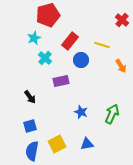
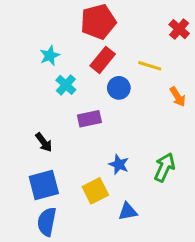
red pentagon: (48, 15) -> (98, 22), moved
blue square: (30, 126) -> (44, 185), size x1.5
yellow square: (57, 144) -> (95, 191), moved

